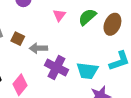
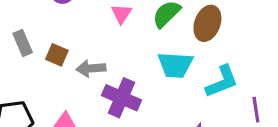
cyan trapezoid: (87, 71) -> (175, 65), moved

